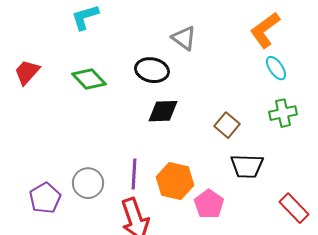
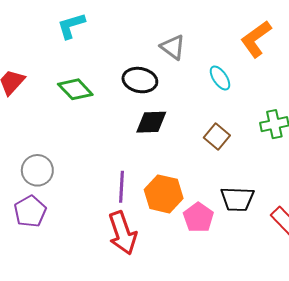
cyan ellipse: (276, 68) -> (220, 78), moved
black trapezoid: (247, 166) -> (237, 199), moved
gray circle: (88, 183) -> (37, 170), moved

